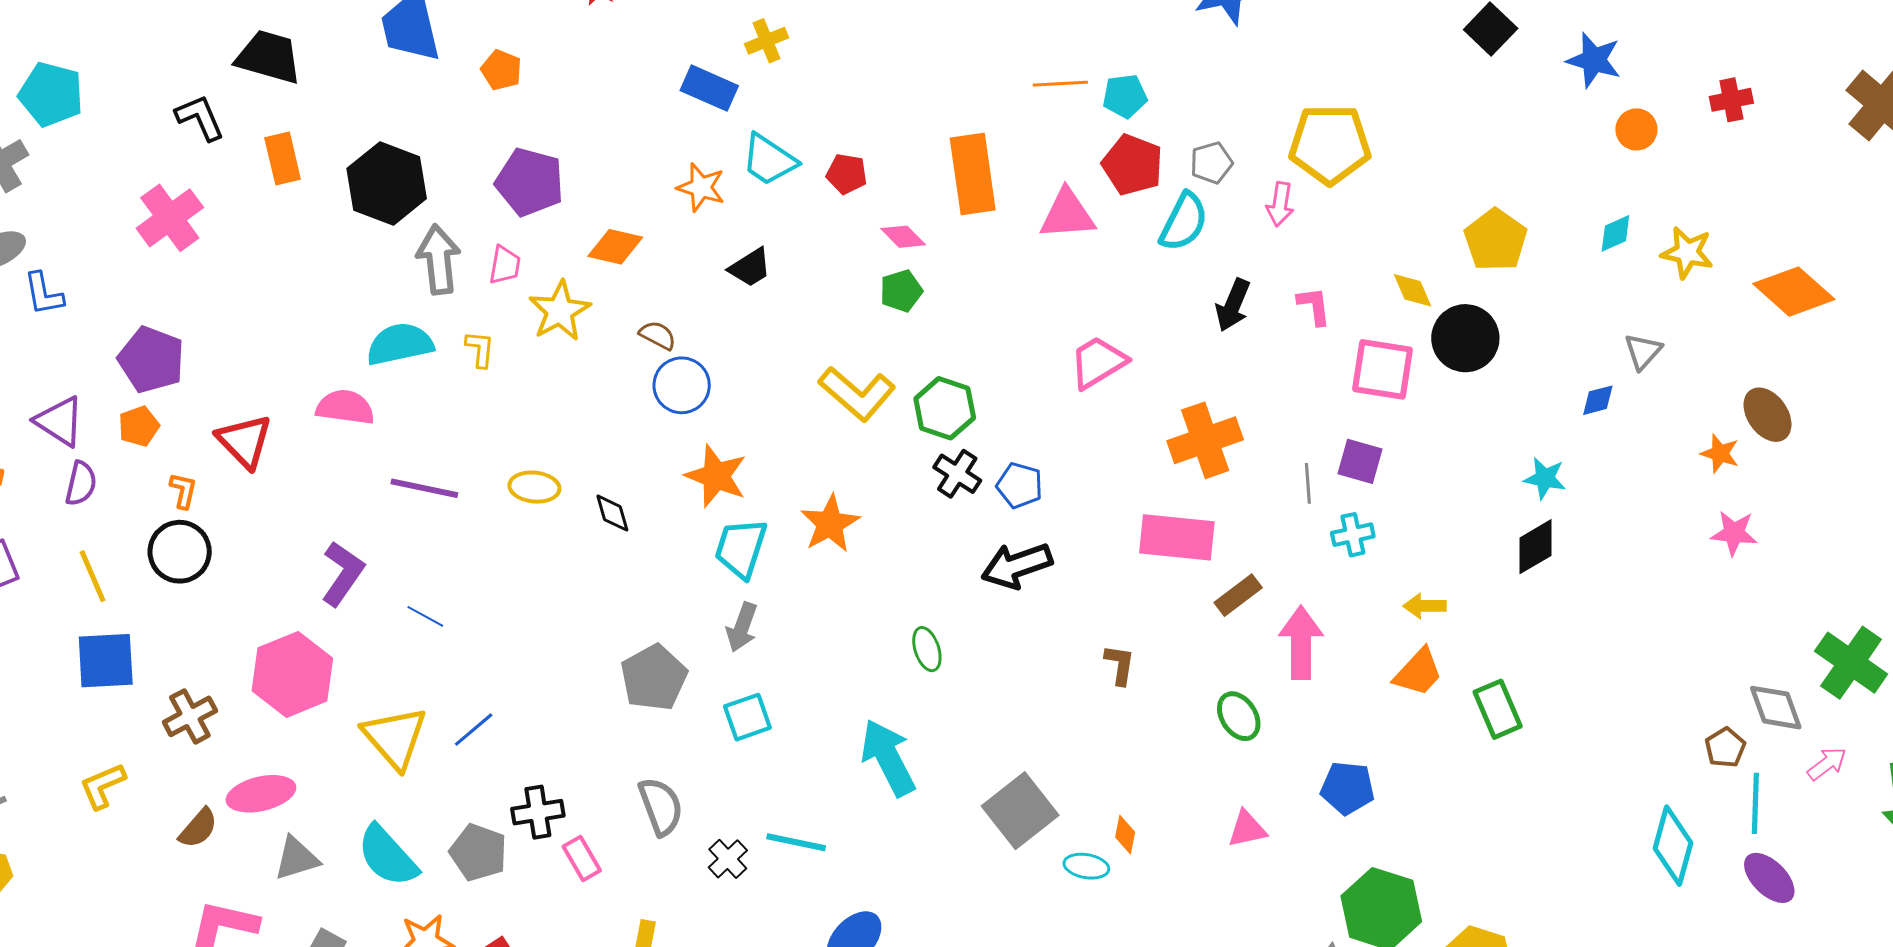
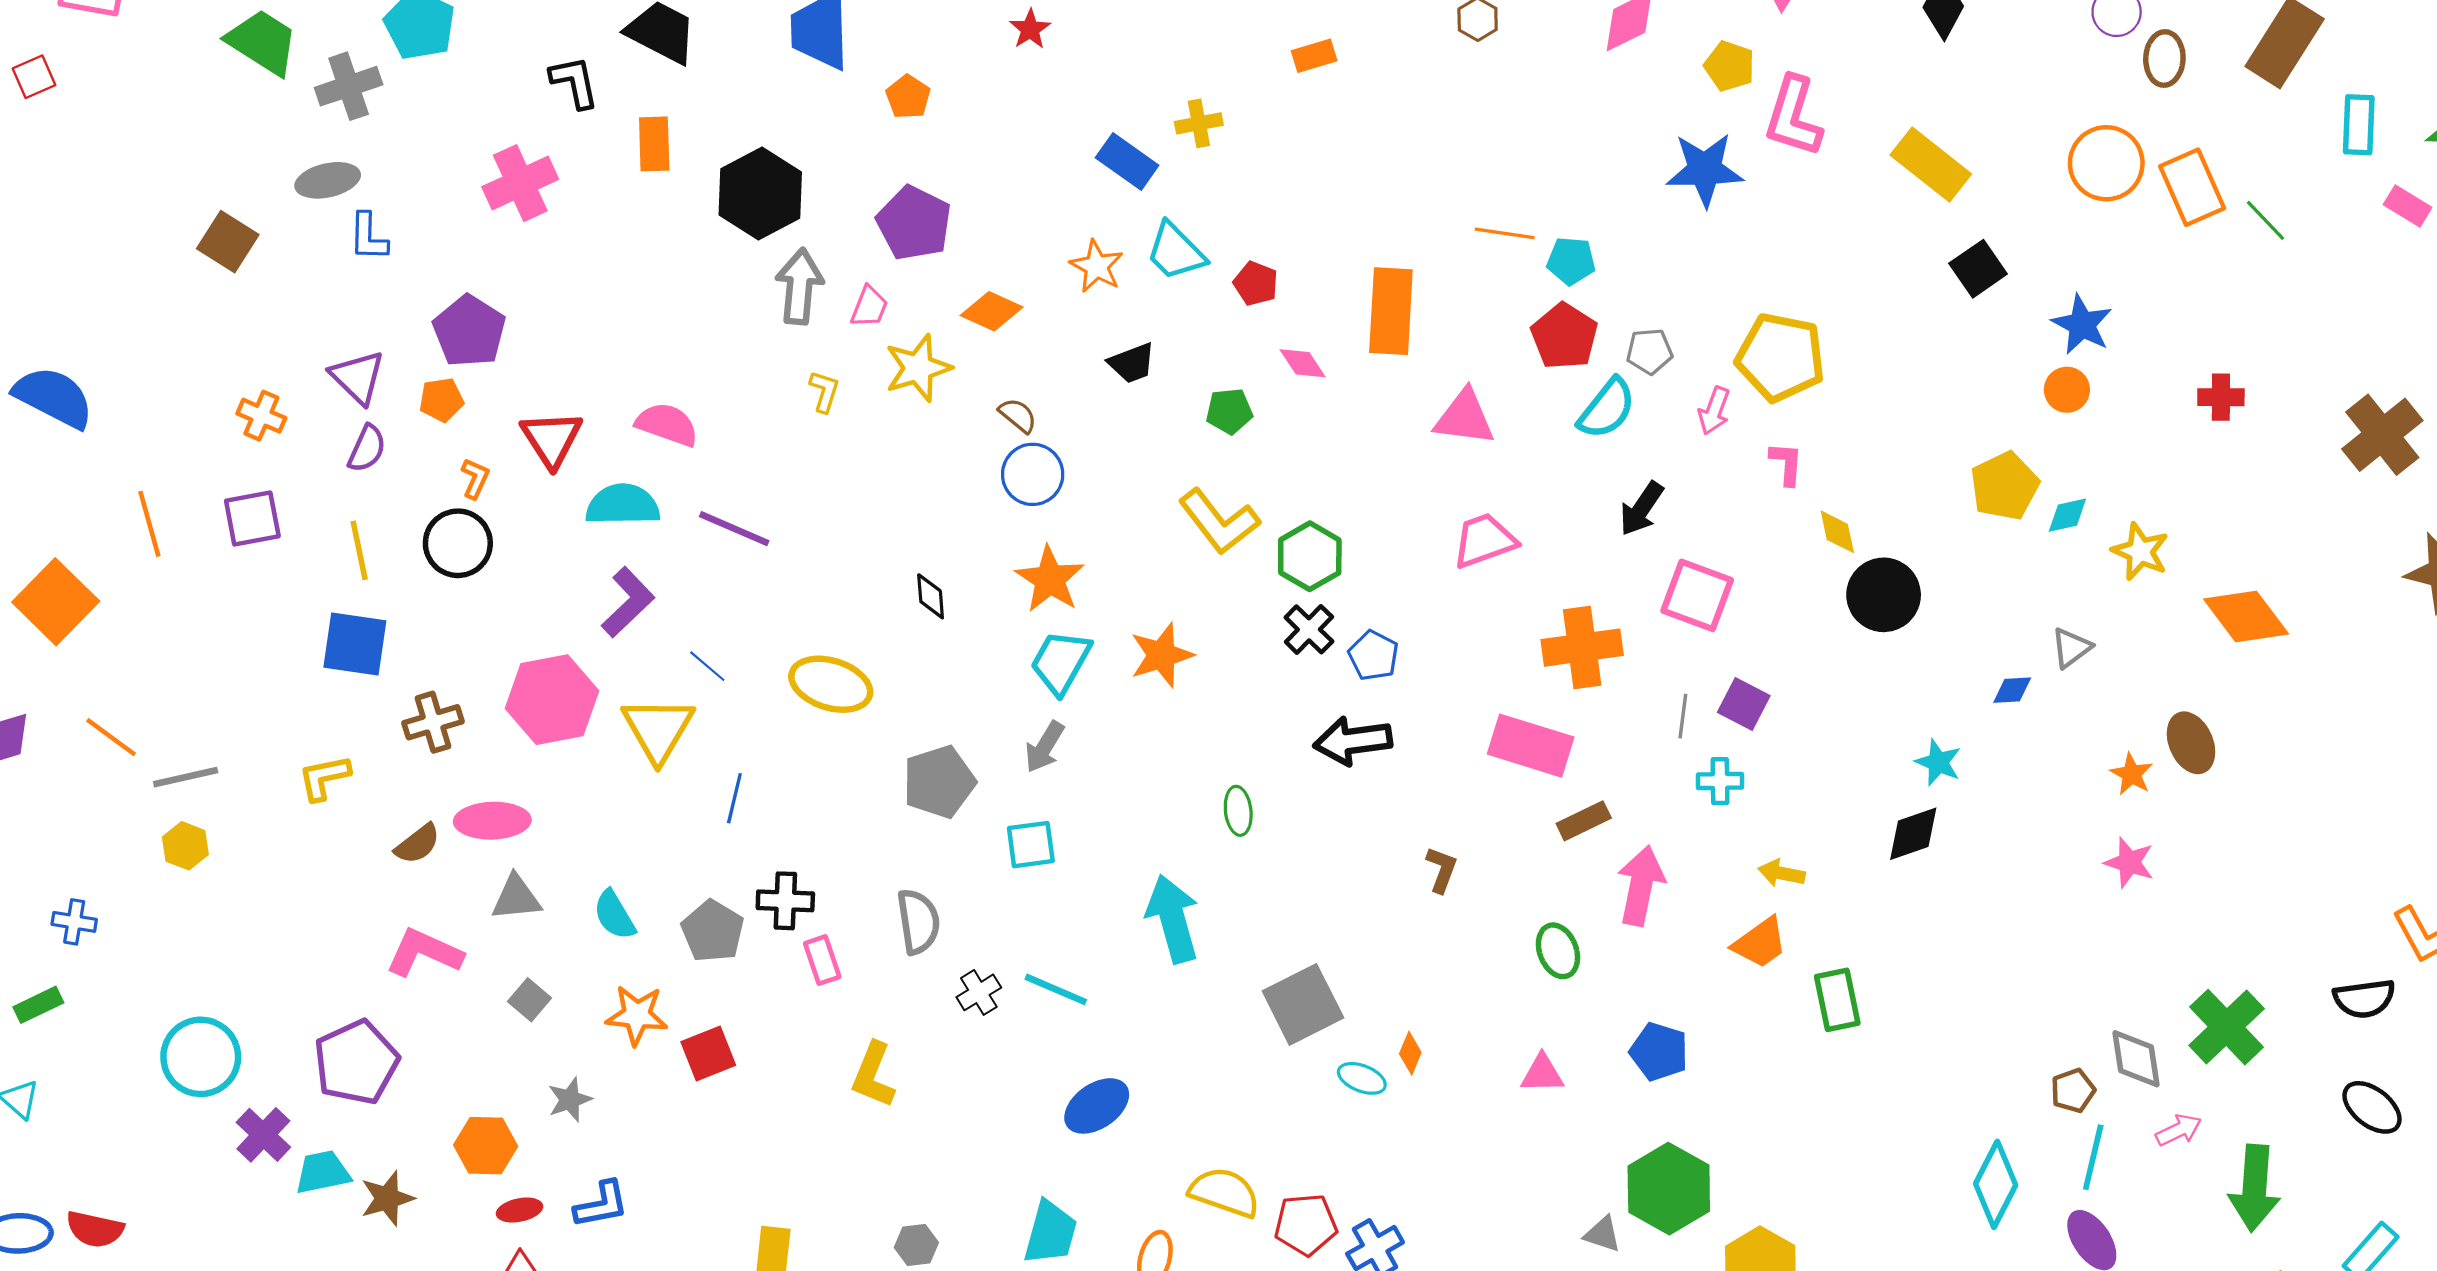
orange circle: (1636, 129) -> (2067, 390), moved
pink triangle: (1067, 214) -> (1465, 418), moved
yellow pentagon: (1496, 240) -> (2005, 486), moved
green pentagon: (901, 291) -> (1229, 411), moved
pink L-shape: (1314, 306) -> (1786, 464), moved
cyan semicircle: (400, 344) -> (623, 505), moved
pink square: (1383, 369) -> (1697, 595), moved
yellow ellipse: (534, 487) -> (831, 684), moved, size x1.5
blue line: (474, 730) -> (734, 798), turned -48
yellow triangle: (395, 738) -> (658, 729), moved
cyan semicircle: (387, 856) -> (614, 915), size x0.7

